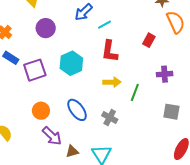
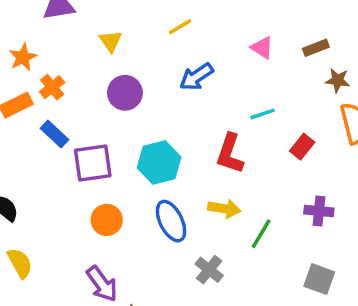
cyan line: (105, 25) -> (263, 114), moved
blue ellipse: (77, 110) -> (171, 221), moved
orange circle: (41, 111) -> (107, 220), moved

